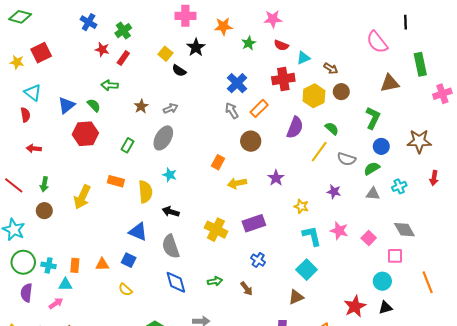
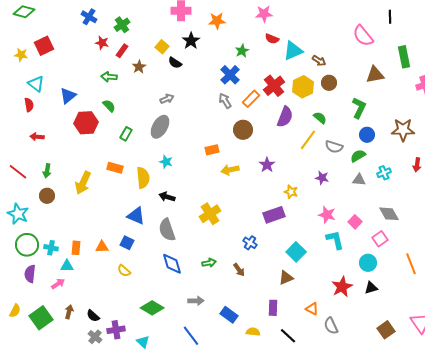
green star: (249, 43) -> (242, 51), moved
cyan triangle: (303, 58) -> (293, 51), size x1.5
red cross: (283, 79) -> (274, 86), moved, turned -30
green semicircle: (94, 105) -> (109, 106), moved
brown star: (141, 106) -> (139, 67), moved
orange rectangle: (218, 162) -> (212, 150), turned 48
purple rectangle: (254, 223) -> (274, 215), moved
yellow cross: (216, 230) -> (210, 214), turned 30
cyan L-shape: (312, 236) -> (335, 240), moved
pink square: (395, 256) -> (380, 239), turned -35

